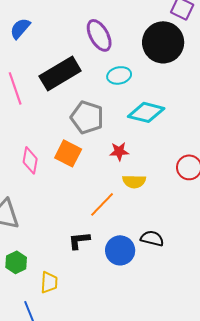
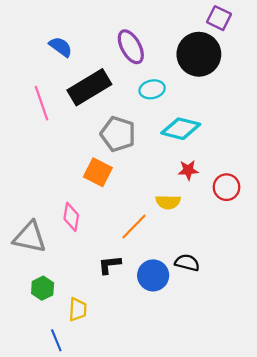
blue semicircle: (20, 28) -> (61, 47), moved, turned 85
red star: (119, 151) -> (188, 170), moved
pink diamond: (30, 160) -> (71, 217), moved

